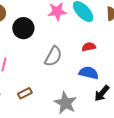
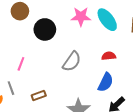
blue semicircle: (89, 73) -> (106, 82), turned 96

